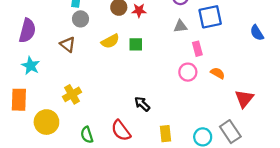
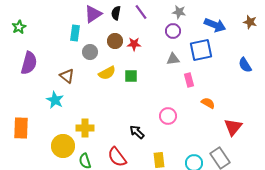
gray circle: (80, 19) -> (90, 52), moved
cyan star: (31, 66) -> (55, 100), moved
pink circle: (188, 72) -> (168, 116), moved
yellow cross: (72, 94) -> (85, 128), moved, turned 30
yellow circle: (46, 122) -> (63, 146), moved

